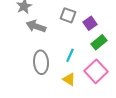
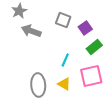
gray ellipse: (41, 62) -> (38, 85), moved
pink square: (96, 71) -> (91, 76), turned 30

